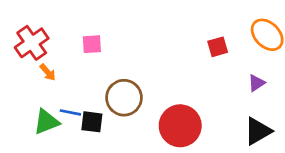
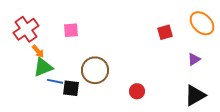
green triangle: (46, 122) -> (43, 67), moved
red circle: (180, 126) -> (137, 91), size x0.5

